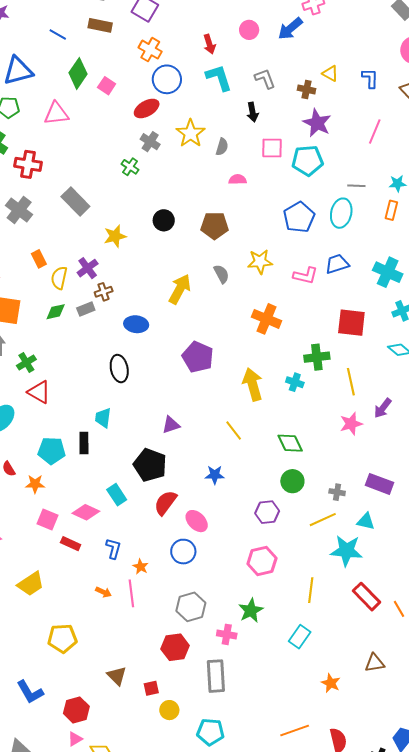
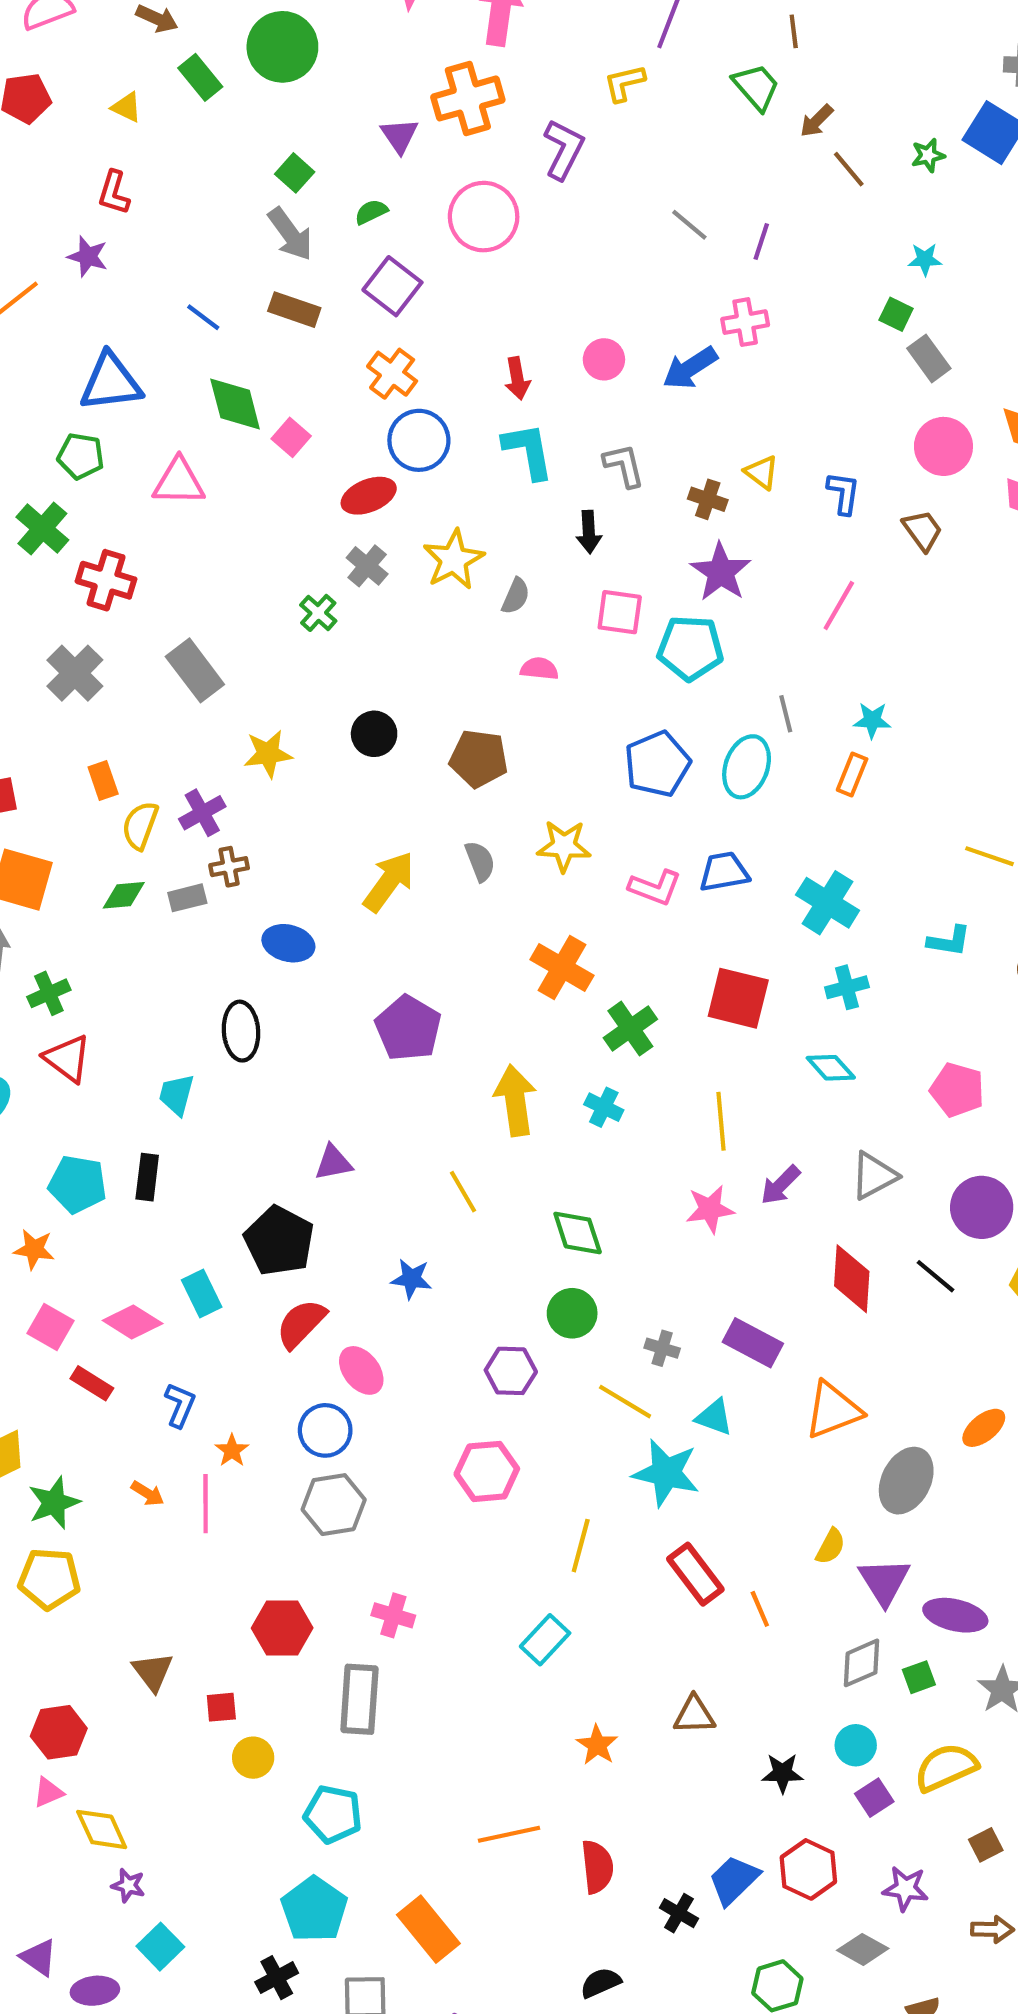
green diamond: (78, 73) -> (235, 404), turned -56
gray line: (356, 186) -> (786, 714), turned 66
green cross: (317, 357) -> (630, 1029), moved, turned -35
cyan trapezoid: (103, 418) -> (176, 1095), moved
yellow line: (323, 520) -> (625, 1402), turned 48
gray hexagon: (191, 607) -> (334, 1505), moved
green star: (251, 611) -> (54, 1503), moved

